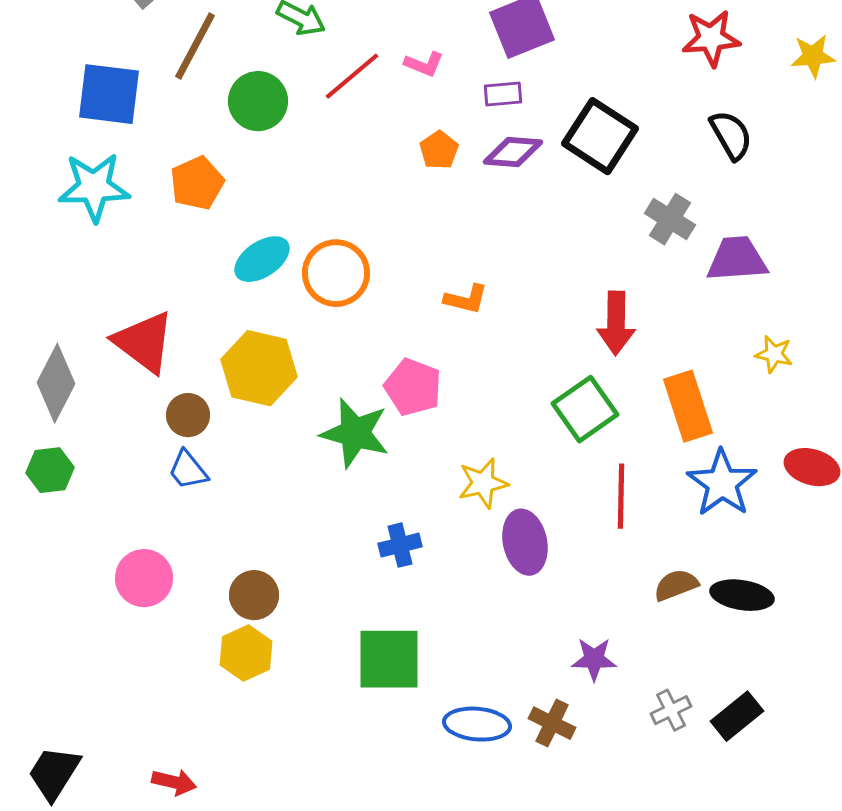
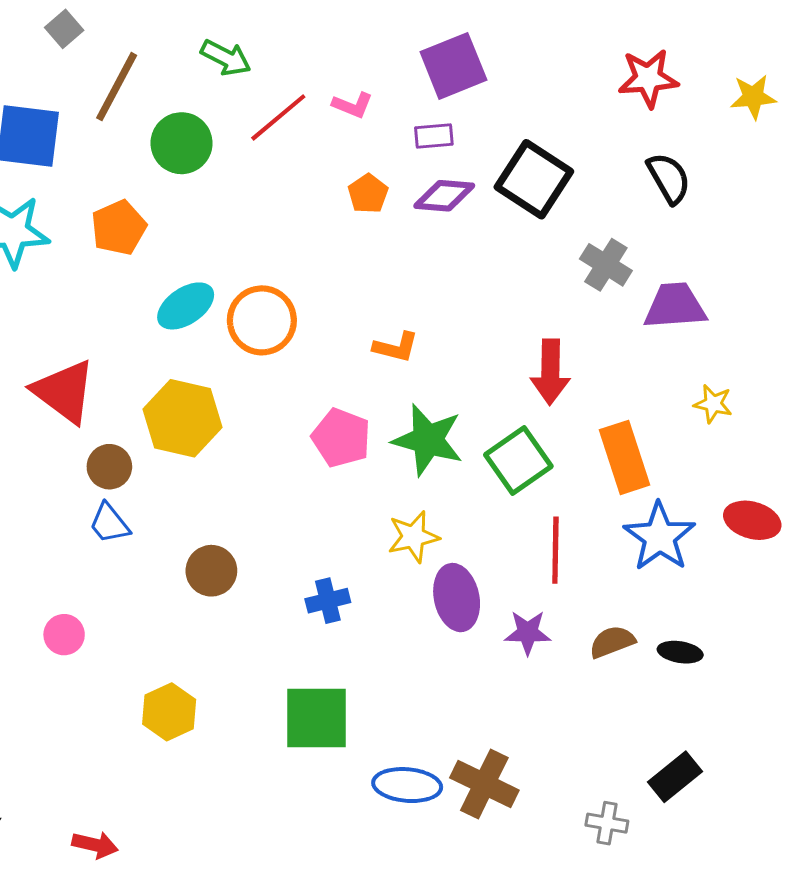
green star: (355, 433) -> (428, 440), moved
pink circle: (144, 578) -> (64, 635), size x0.7
brown circle: (254, 595) -> (211, 571), moved
black ellipse: (742, 595) -> (680, 652), size x0.7
purple star: (594, 659) -> (528, 633), moved
gray cross: (671, 710) -> (607, 823), moved, turned 36
brown cross: (552, 723) -> (484, 784), size x1.4

